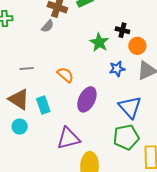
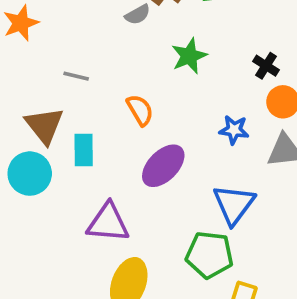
green star: (99, 42) -> (189, 56), moved
cyan circle: (20, 127) -> (30, 174), size x1.5

